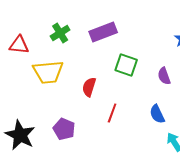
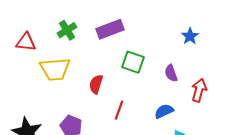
blue semicircle: (157, 114) -> (164, 111), turned 90

